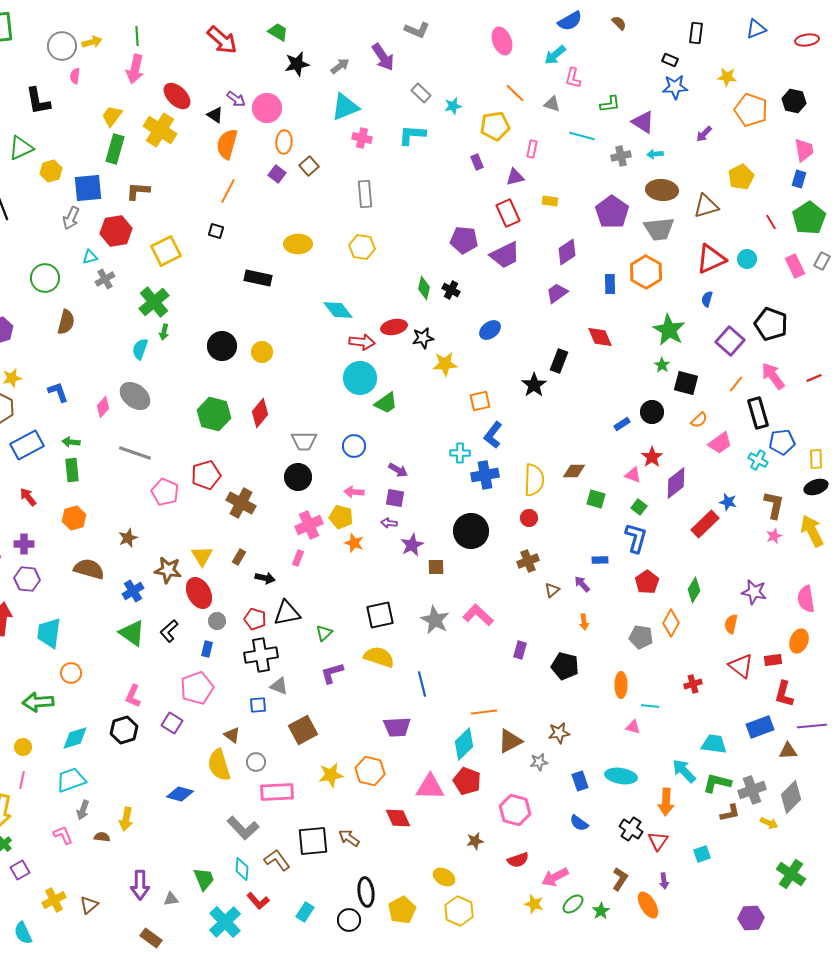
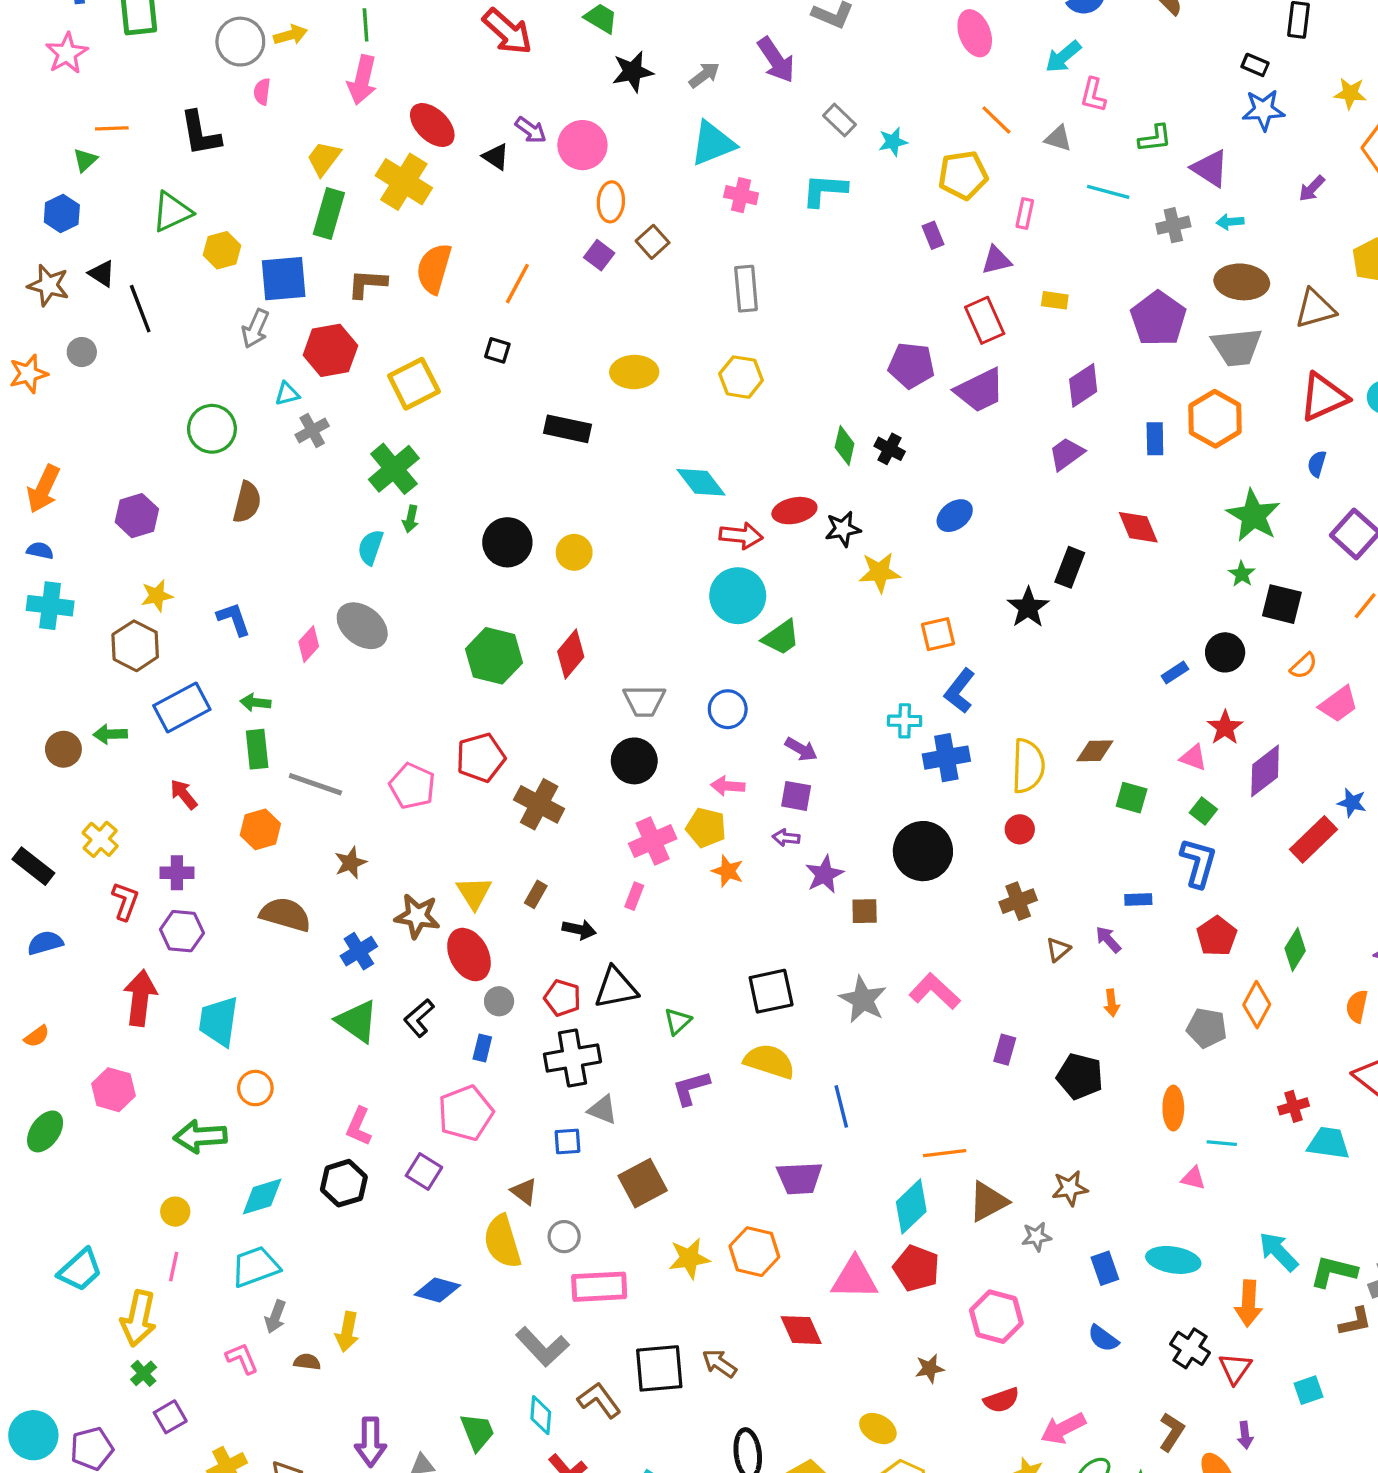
orange semicircle: (227, 144) -> (434, 269), moved
gray line: (135, 453) -> (315, 784), moved
cyan trapezoid: (714, 744) -> (1329, 1143), moved

